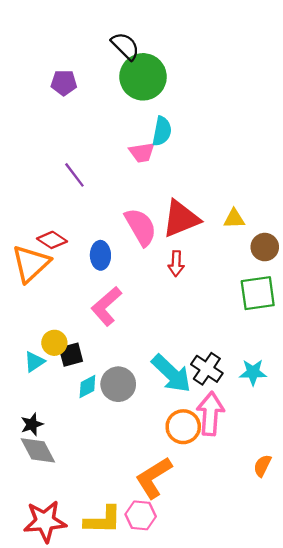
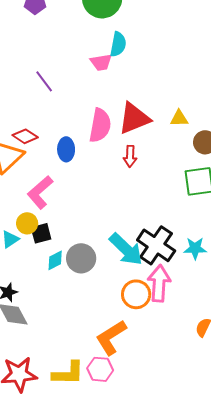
pink semicircle: (141, 227) -> (100, 125), turned 40
pink L-shape: (106, 306) -> (40, 192), moved
black cross: (207, 369) -> (156, 245), size x1.4

